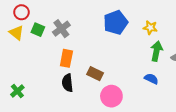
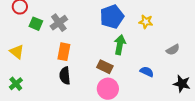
yellow triangle: (16, 33) -> (17, 52), moved
green arrow: (156, 51) -> (120, 45), moved
brown rectangle: (95, 74) -> (105, 67), moved

